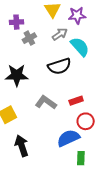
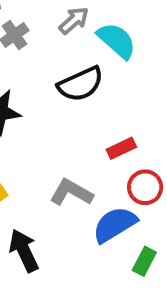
gray L-shape: (46, 102) -> (71, 192), moved
green rectangle: (81, 158) -> (144, 261), turned 32

